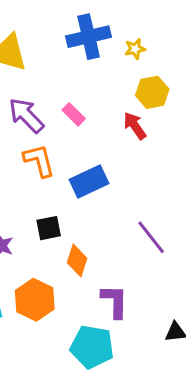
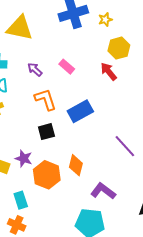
purple arrow: (26, 115) -> (35, 69), size x0.6
black square: (49, 228) -> (46, 132), moved
orange hexagon: (35, 300) -> (47, 175), moved
purple L-shape: (115, 301) -> (103, 191), turned -50

